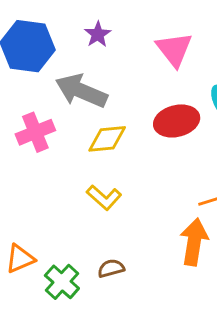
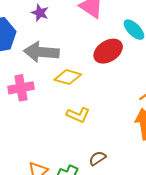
pink cross: (35, 132) -> (21, 88), turned 30
yellow diamond: (107, 139) -> (68, 77), turned 40

